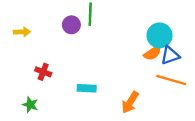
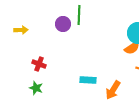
cyan rectangle: (87, 88) -> (88, 80), moved
green star: (30, 105) -> (36, 88), moved

